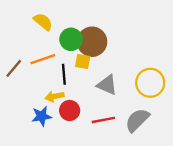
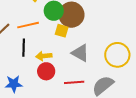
black line: (64, 74) -> (24, 48), moved
yellow arrow: (54, 96) -> (44, 56), moved
blue star: (42, 116) -> (14, 84), moved

